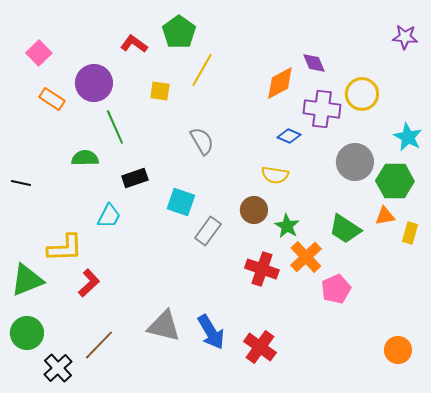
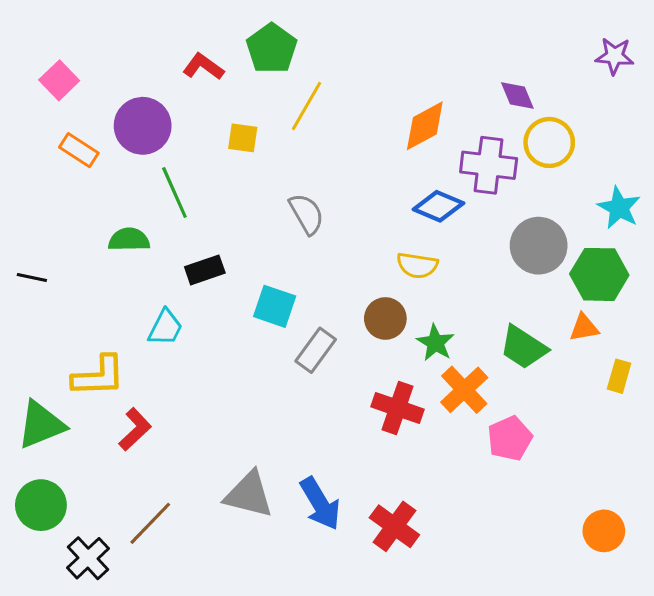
purple diamond: (314, 63) -> (517, 95), moved
blue diamond: (289, 136) -> (438, 206), size x1.4
yellow rectangle: (410, 233) -> (619, 376), moved

